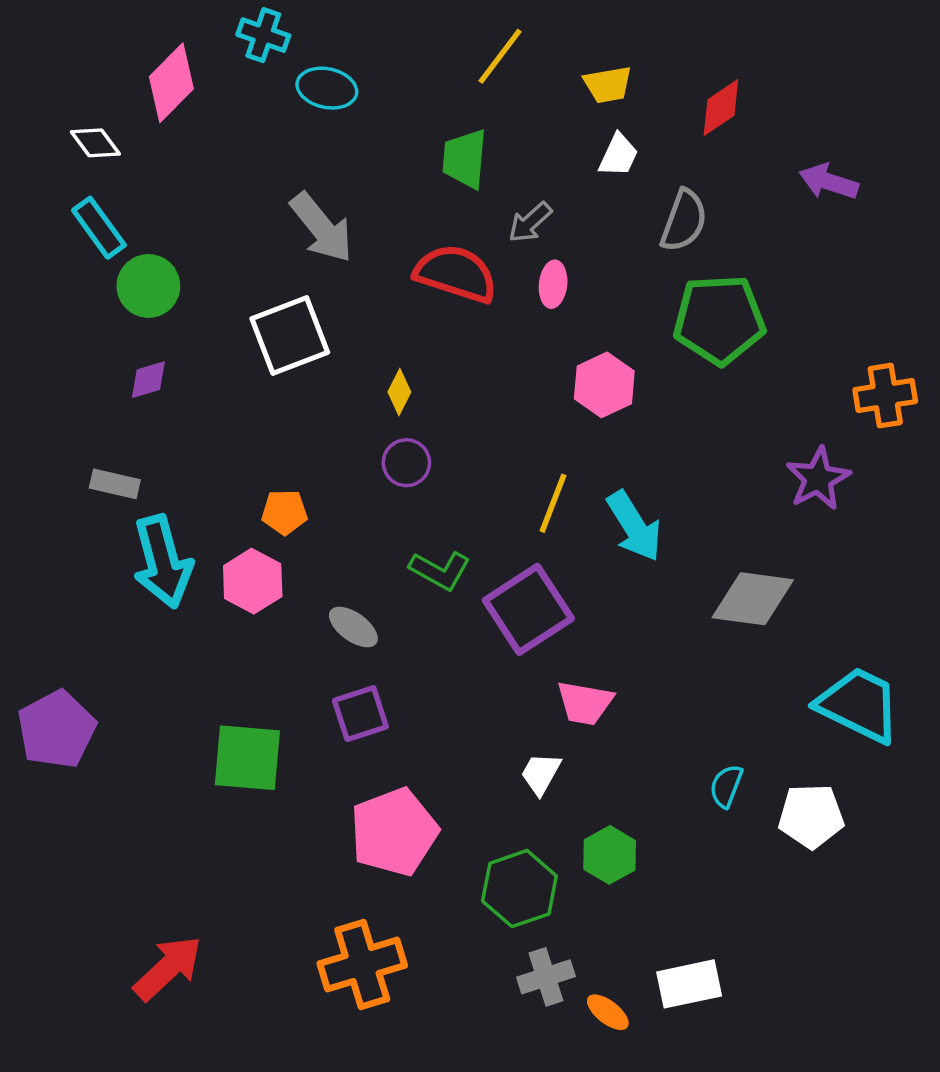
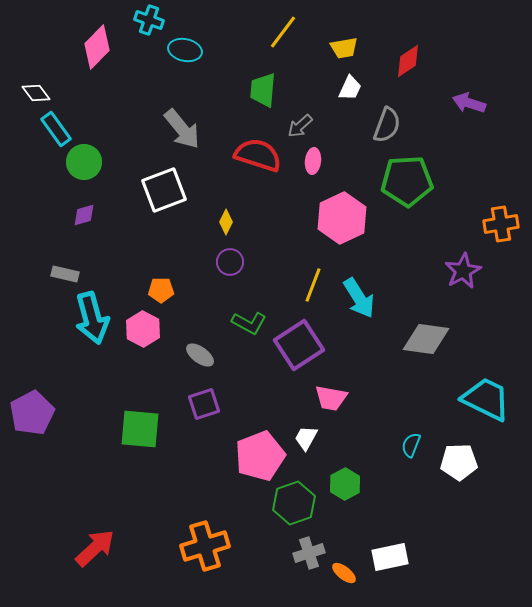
white diamond: (95, 143) -> (36, 93), moved
pink hexagon: (604, 385) -> (342, 218), size x1.4
pink pentagon: (394, 832) -> (260, 456), moved

